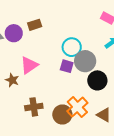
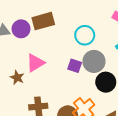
brown rectangle: (35, 25) -> (43, 21), size x1.5
cyan circle: (72, 47) -> (85, 35), moved

